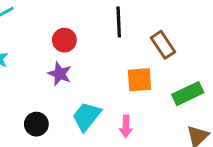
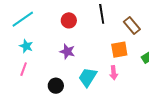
red circle: (64, 40) -> (69, 20), moved
pink arrow: (126, 126) -> (114, 73), moved

